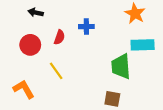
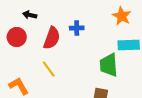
red semicircle: (59, 37) -> (52, 38), size x1.6
red circle: (30, 45) -> (17, 37), moved

